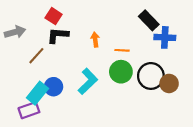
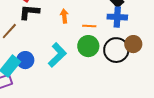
blue cross: (165, 37) -> (117, 17), moved
brown circle: (169, 83) -> (133, 44), moved

